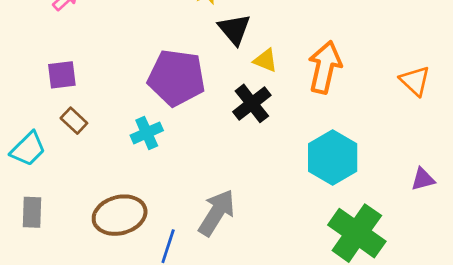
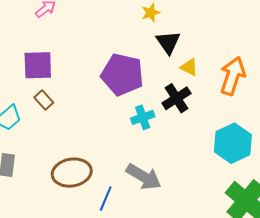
purple square: (62, 75) -> (38, 65), size x1.4
cyan cross: (147, 133) -> (143, 117), moved
gray arrow: (217, 213) -> (144, 177), turned 84

